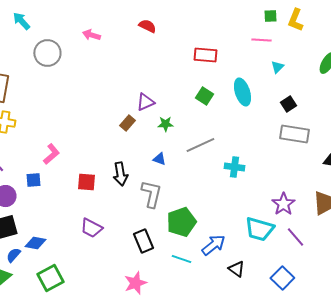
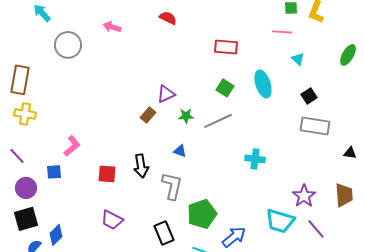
cyan triangle: (277, 67) -> (298, 59), turned -32
gray line: (200, 145) -> (218, 121), moved
blue diamond: (35, 243) -> (56, 235), turned -55

